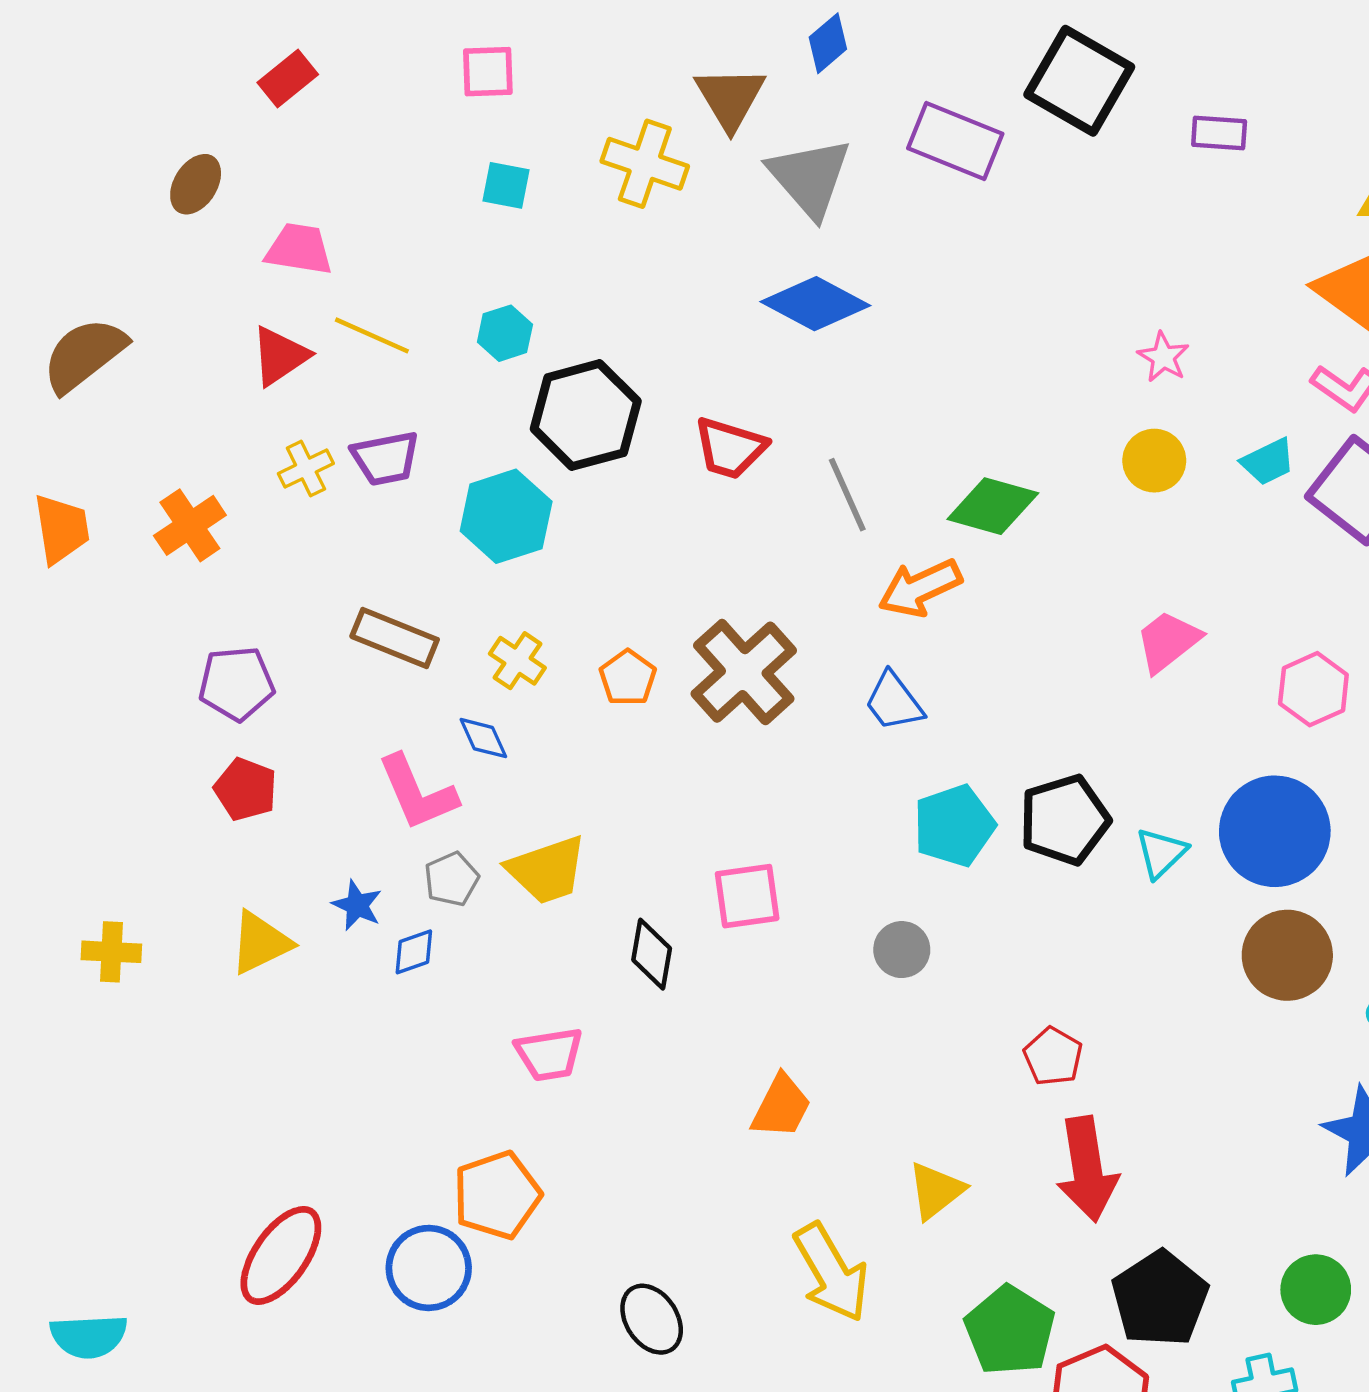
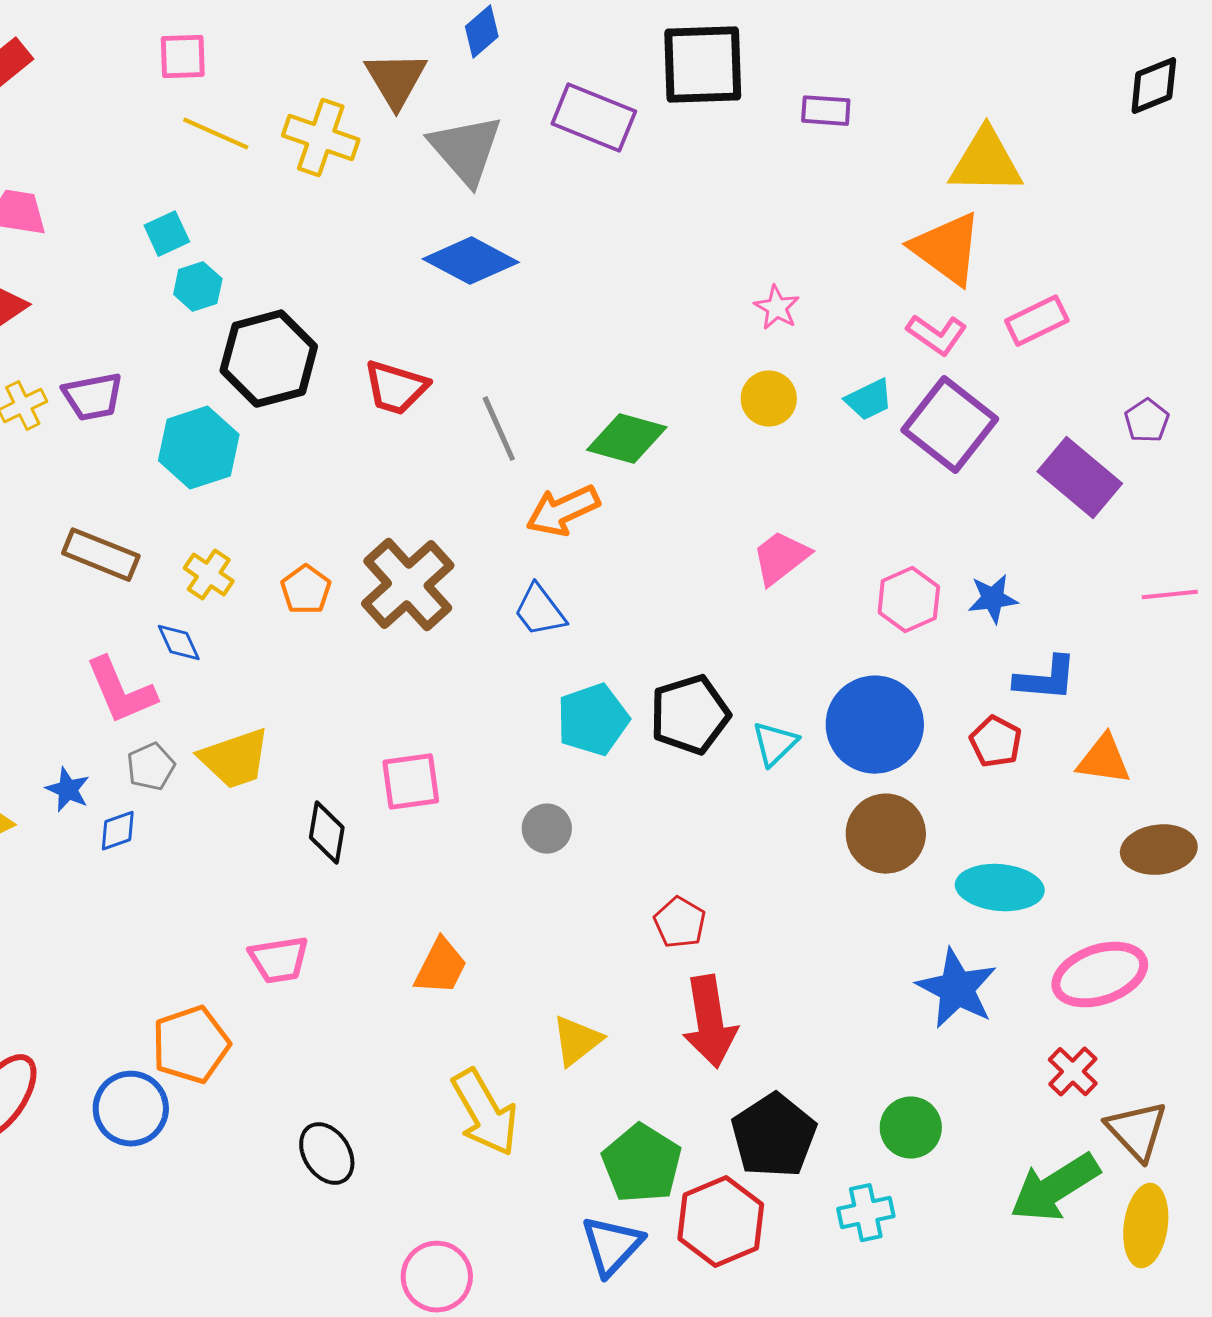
black square: (1079, 81) -> (703, 65), turned -32
cyan square: (506, 185) -> (167, 234), moved, turned -36
yellow line: (372, 335) -> (216, 134), moved
pink trapezoid: (549, 1054) -> (279, 960), moved

